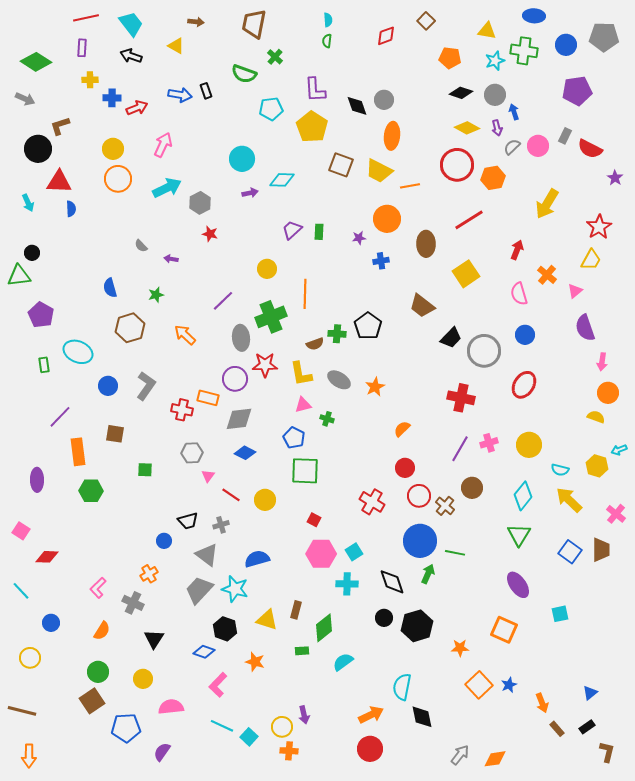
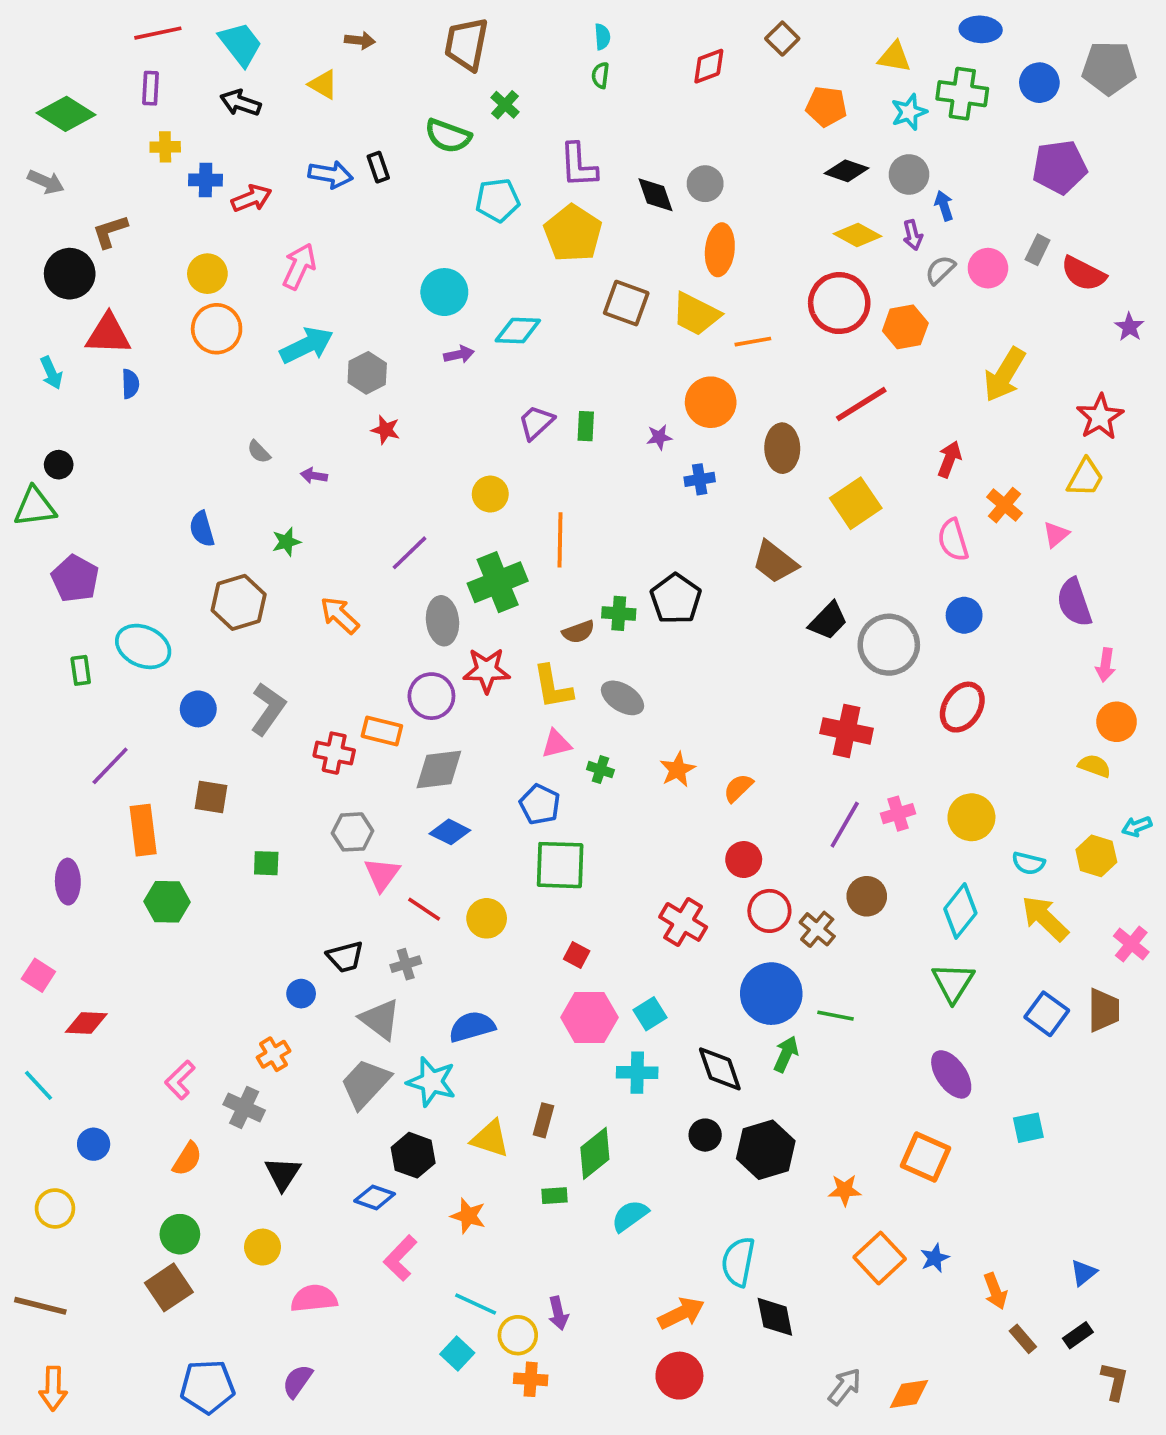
orange star: (375, 387) -> (678, 770), moved
pink triangle: (208, 476) -> (382, 874), size x1.5
cyan line: (222, 726) -> (476, 1304), moved
blue pentagon: (126, 728) -> (207, 1387), moved

